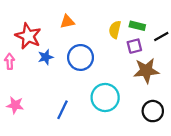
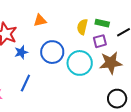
cyan circle: (105, 97) -> (80, 63), moved
blue line: (63, 110) -> (25, 83), moved

